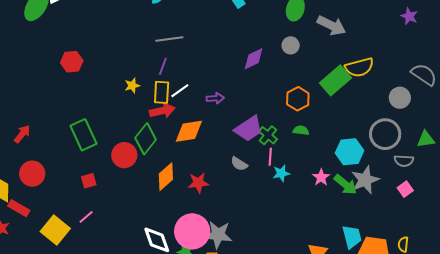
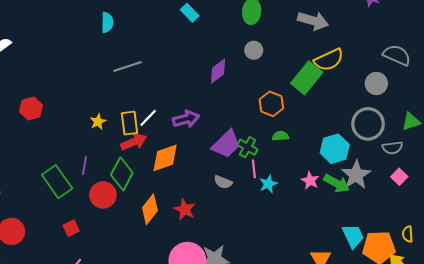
gray arrow: (331, 25) -> (313, 21), moved
purple line: (163, 66) -> (85, 165), moved
purple arrow: (215, 98) -> (186, 119), size x1.4
red star: (198, 183) -> (185, 209), turned -30

